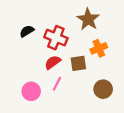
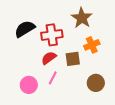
black semicircle: (27, 31) -> (25, 29), size x1.5
red cross: (56, 38) -> (52, 35), turned -30

